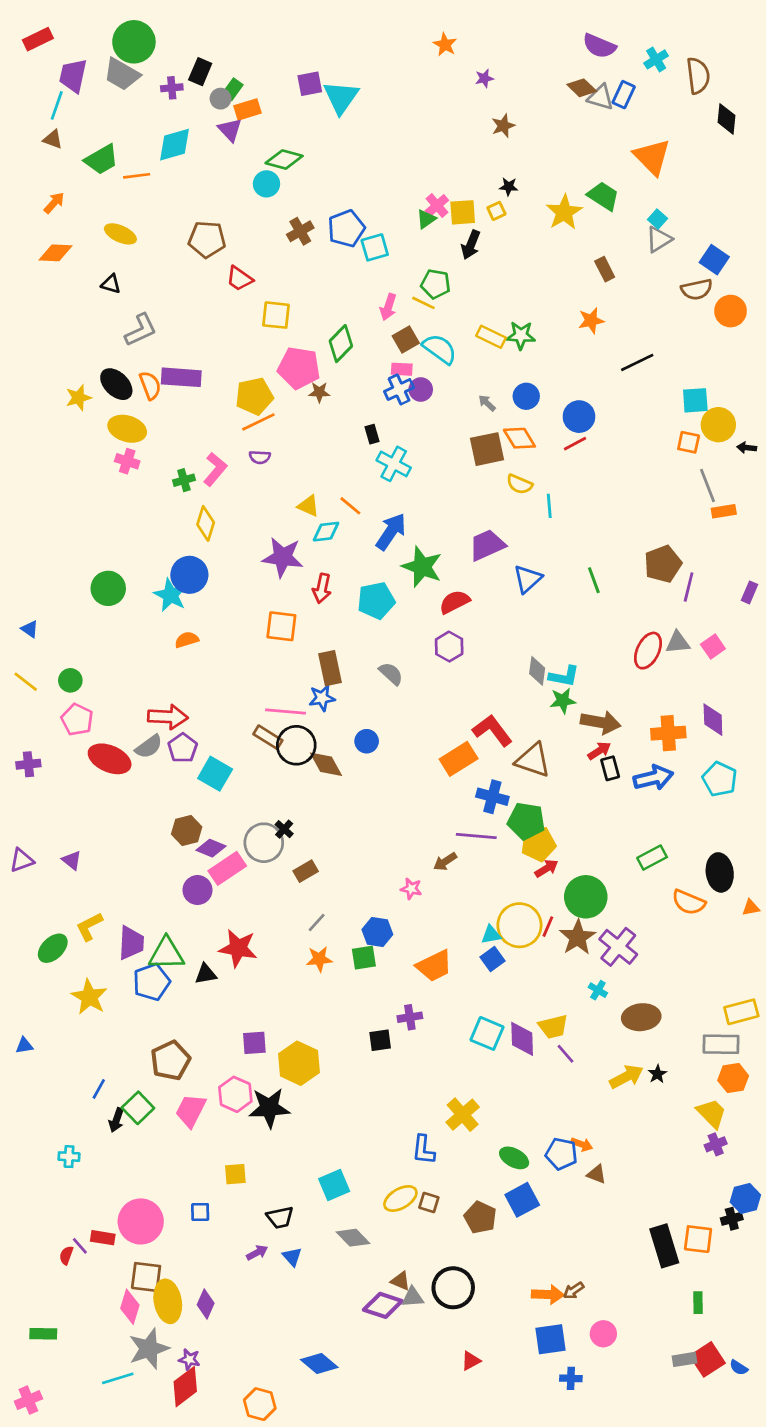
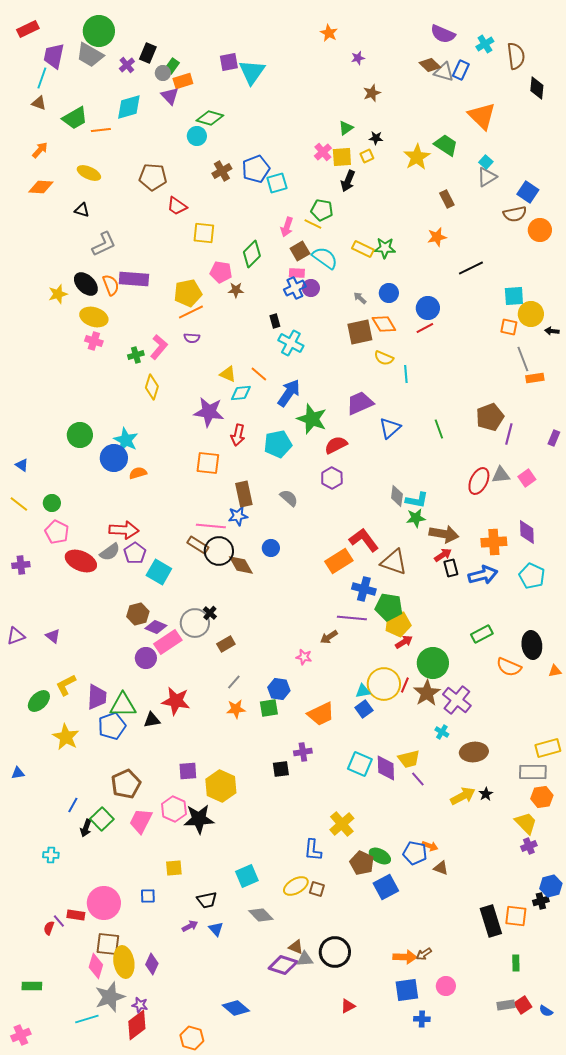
purple cross: (172, 88) -> (127, 65), turned -35
green triangle: (426, 219) -> (346, 128), moved
pink pentagon: (299, 368) -> (221, 272), size x0.7
blue circle: (189, 575) -> (114, 458), moved
brown pentagon: (480, 1217) -> (362, 863), moved
red square: (708, 1359) -> (523, 1005), size x0.7

